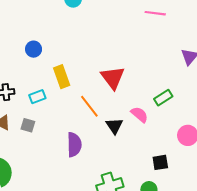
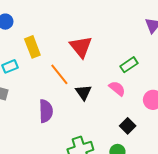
pink semicircle: (139, 115) -> (117, 88), moved
black square: (160, 162) -> (128, 126), turned -35

